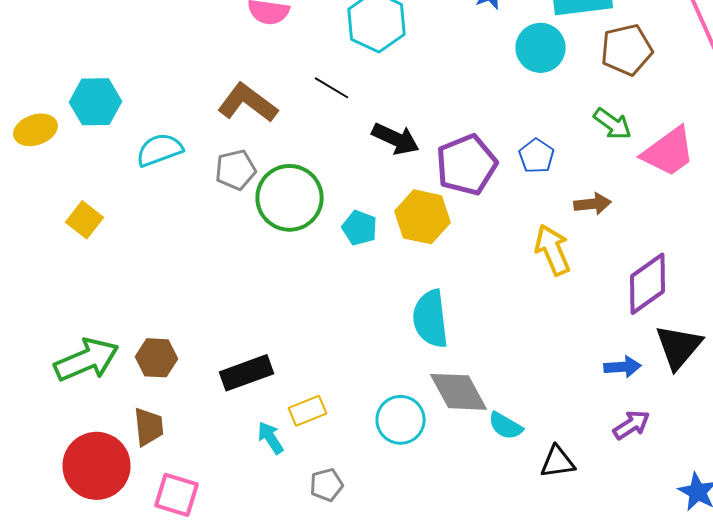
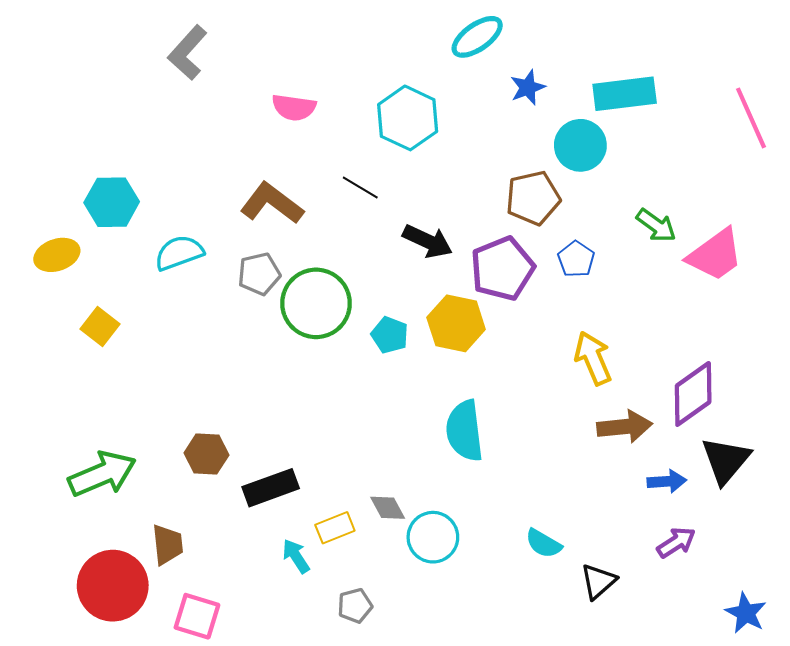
brown pentagon: (626, 50) -> (533, 198), moved
yellow ellipse: (36, 130) -> (57, 255), moved
brown arrow: (592, 204) -> (625, 427), moved, size x1.4
brown hexagon: (156, 358) -> (206, 454), moved
gray diamond: (458, 392) -> (388, 508), moved, size x0.6
black triangle: (558, 462) -> (598, 581), turned -33

